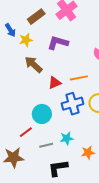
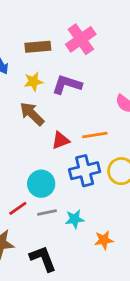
brown rectangle: (36, 17) -> (38, 47), turned 30
yellow star: (26, 40) -> (33, 82), moved
gray line: (46, 145) -> (47, 212), moved
black L-shape: (58, 168) -> (43, 259), moved, turned 75

